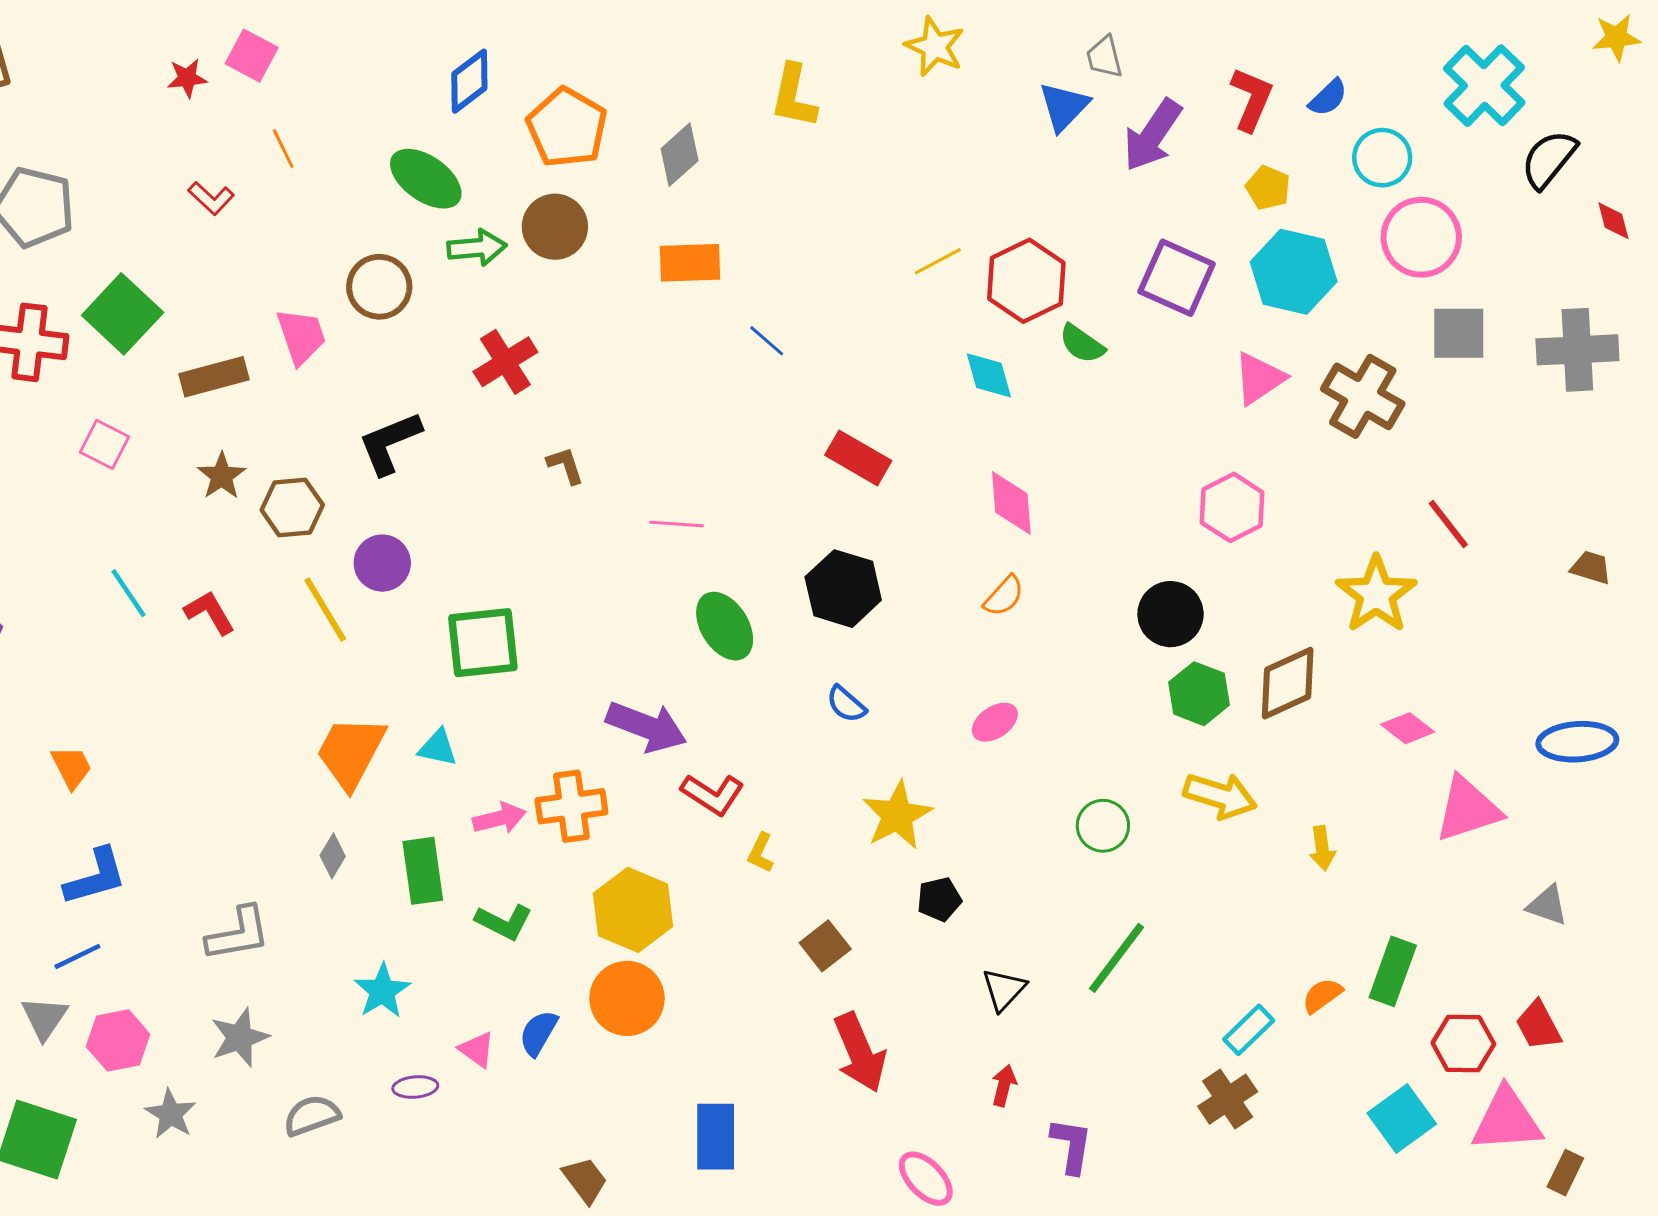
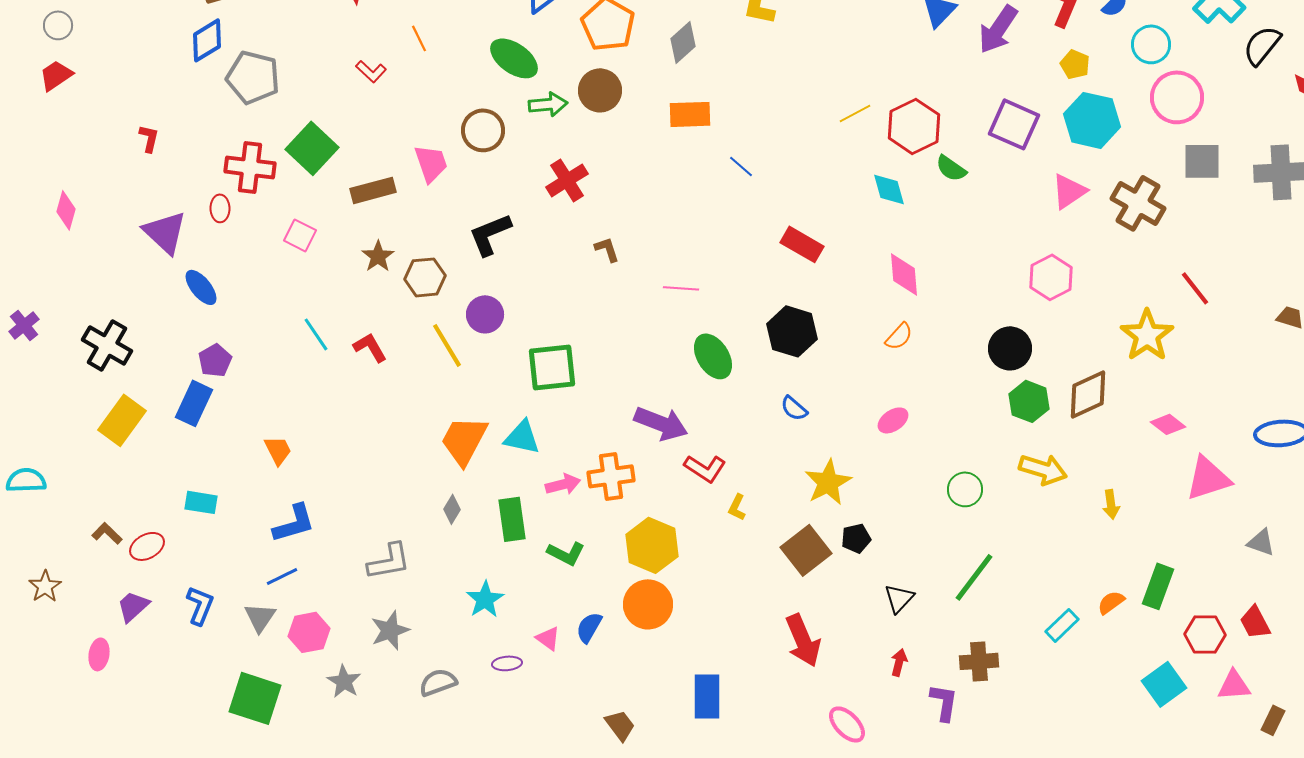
cyan triangle: (438, 748) -> (522, 437), size x1.4
brown square: (825, 946) -> (806, 550), moved, size x1.5
brown cross: (1228, 1099) -> (979, 661), moved, turned 30
pink triangle: (1507, 1120) -> (1234, 685), size x0.7

